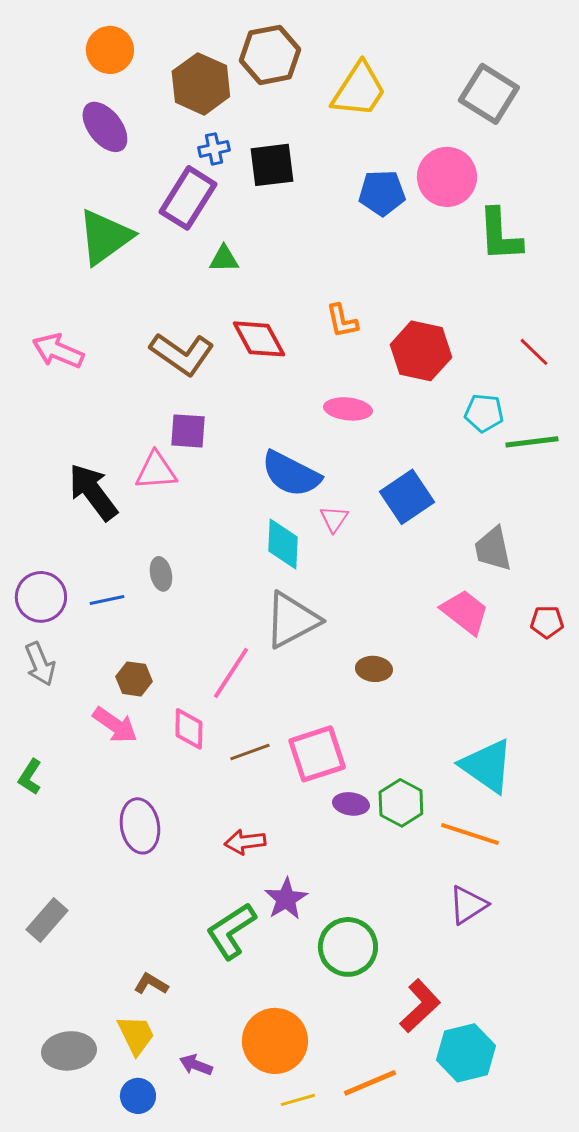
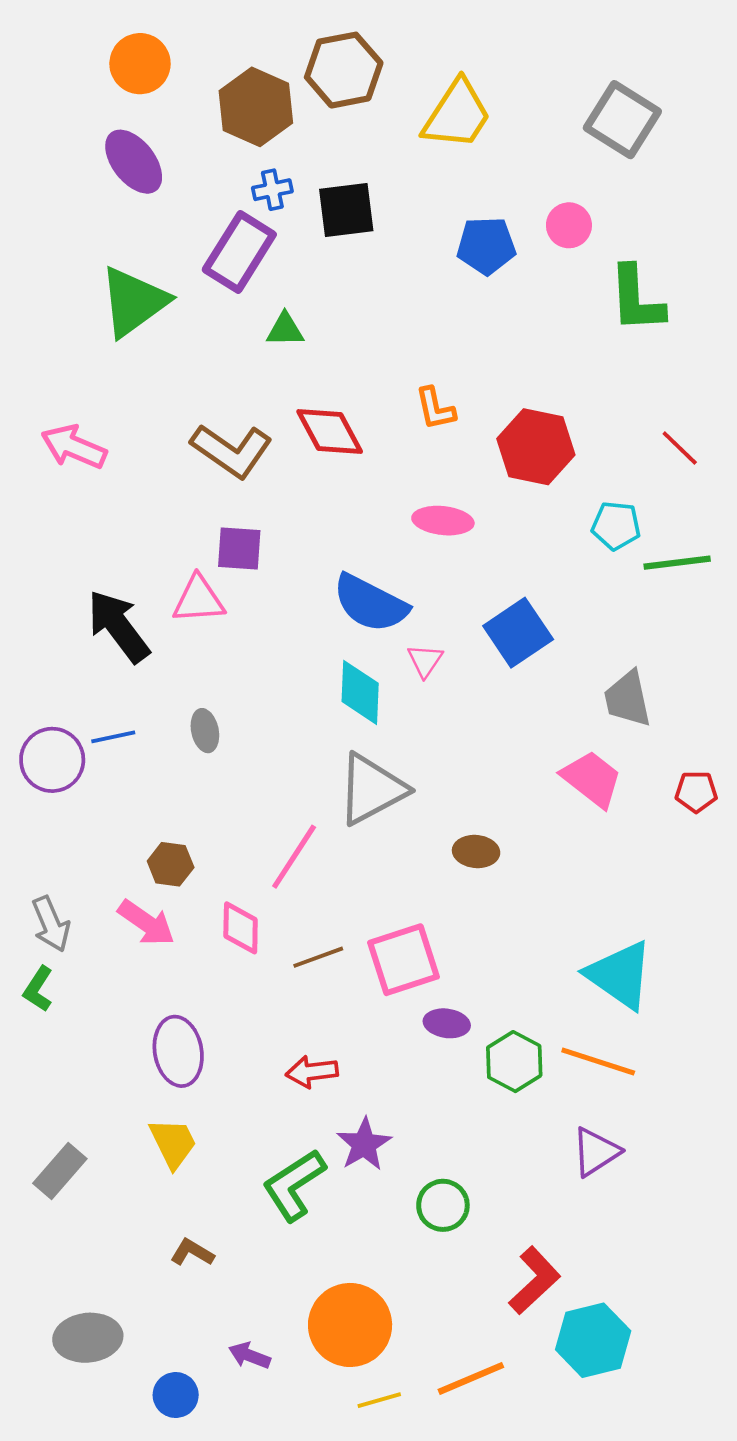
pink circle: (447, 177) -> (569, 225), size x0.6
blue line: (107, 600) -> (113, 737), moved
gray arrow: (40, 664) -> (51, 924), moved
green hexagon: (401, 803) -> (514, 1062), moved
green circle: (348, 947) -> (443, 1205), size x0.7
yellow trapezoid: (136, 1035) -> (173, 1143), moved

